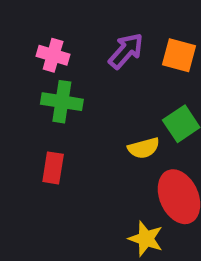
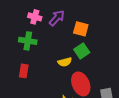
pink cross: (53, 55) -> (35, 17), moved
orange square: (179, 55) -> (81, 29), moved

